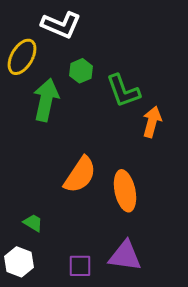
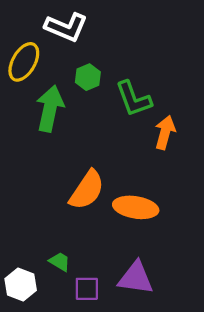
orange ellipse: (125, 191) -> (136, 207), turned -69
green trapezoid: (33, 223) -> (60, 262), moved

